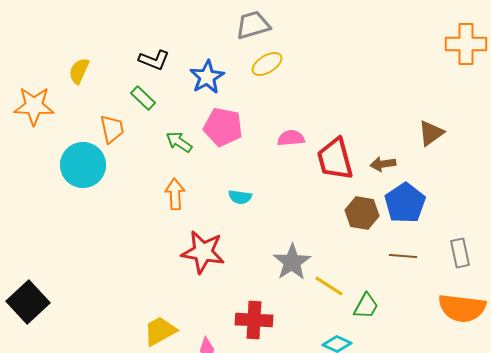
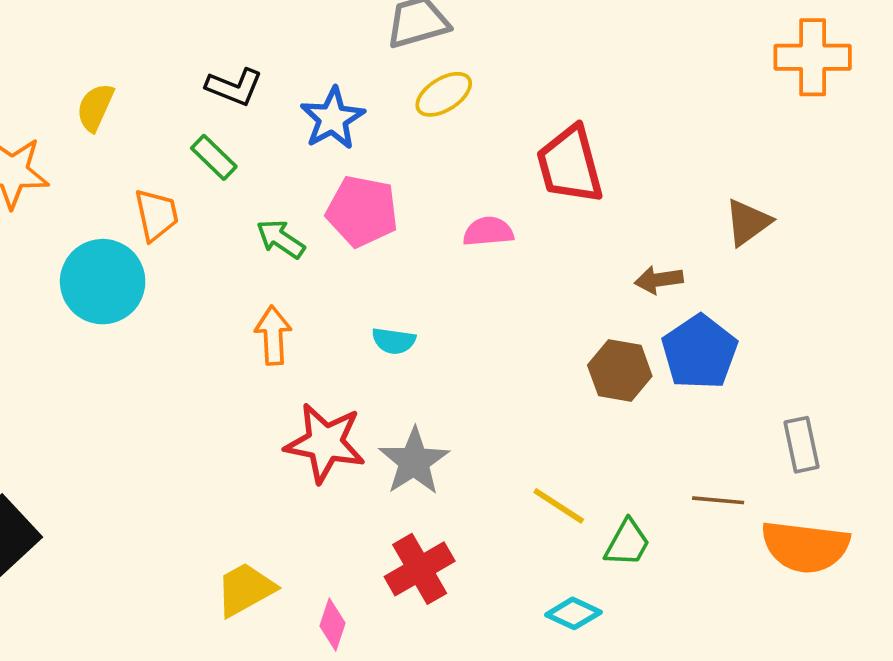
red trapezoid: (335, 159) -> (570, 165), moved
brown line: (403, 256) -> (718, 500), moved
gray star: (292, 262) -> (414, 461), moved
red cross: (254, 320) -> (420, 569), turned -33

